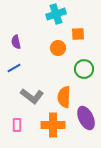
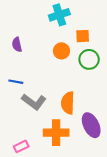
blue line: (14, 68) -> (16, 82), moved, turned 40
green circle: (84, 69) -> (89, 59), moved
pink rectangle: (17, 125) -> (21, 146), moved, turned 64

